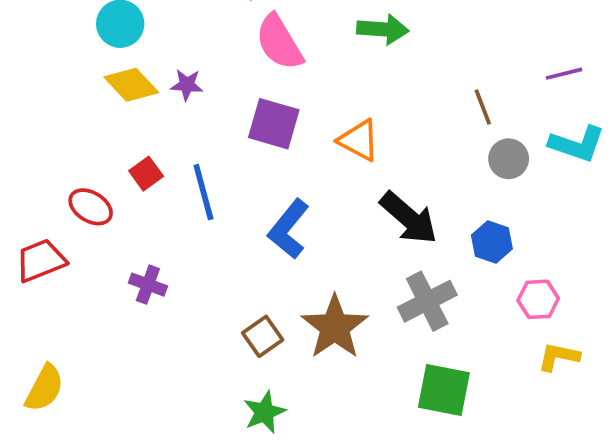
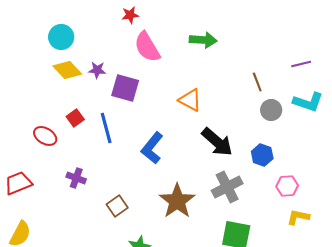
purple square: (274, 124) -> (125, 88), moved
red trapezoid: (41, 260) -> (18, 183), moved
brown square: (263, 336) -> (117, 206), moved

